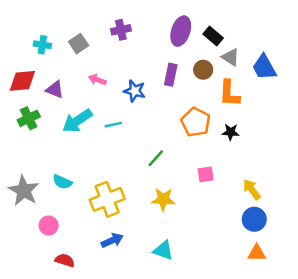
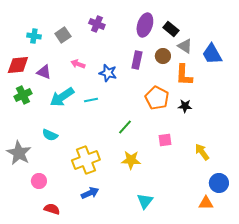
purple cross: (121, 30) -> (97, 24), turned 35
cyan semicircle: (62, 182) -> (50, 135), moved
blue circle: (254, 219) -> (219, 183), moved
cyan triangle: (163, 250) -> (145, 201), moved, turned 48

